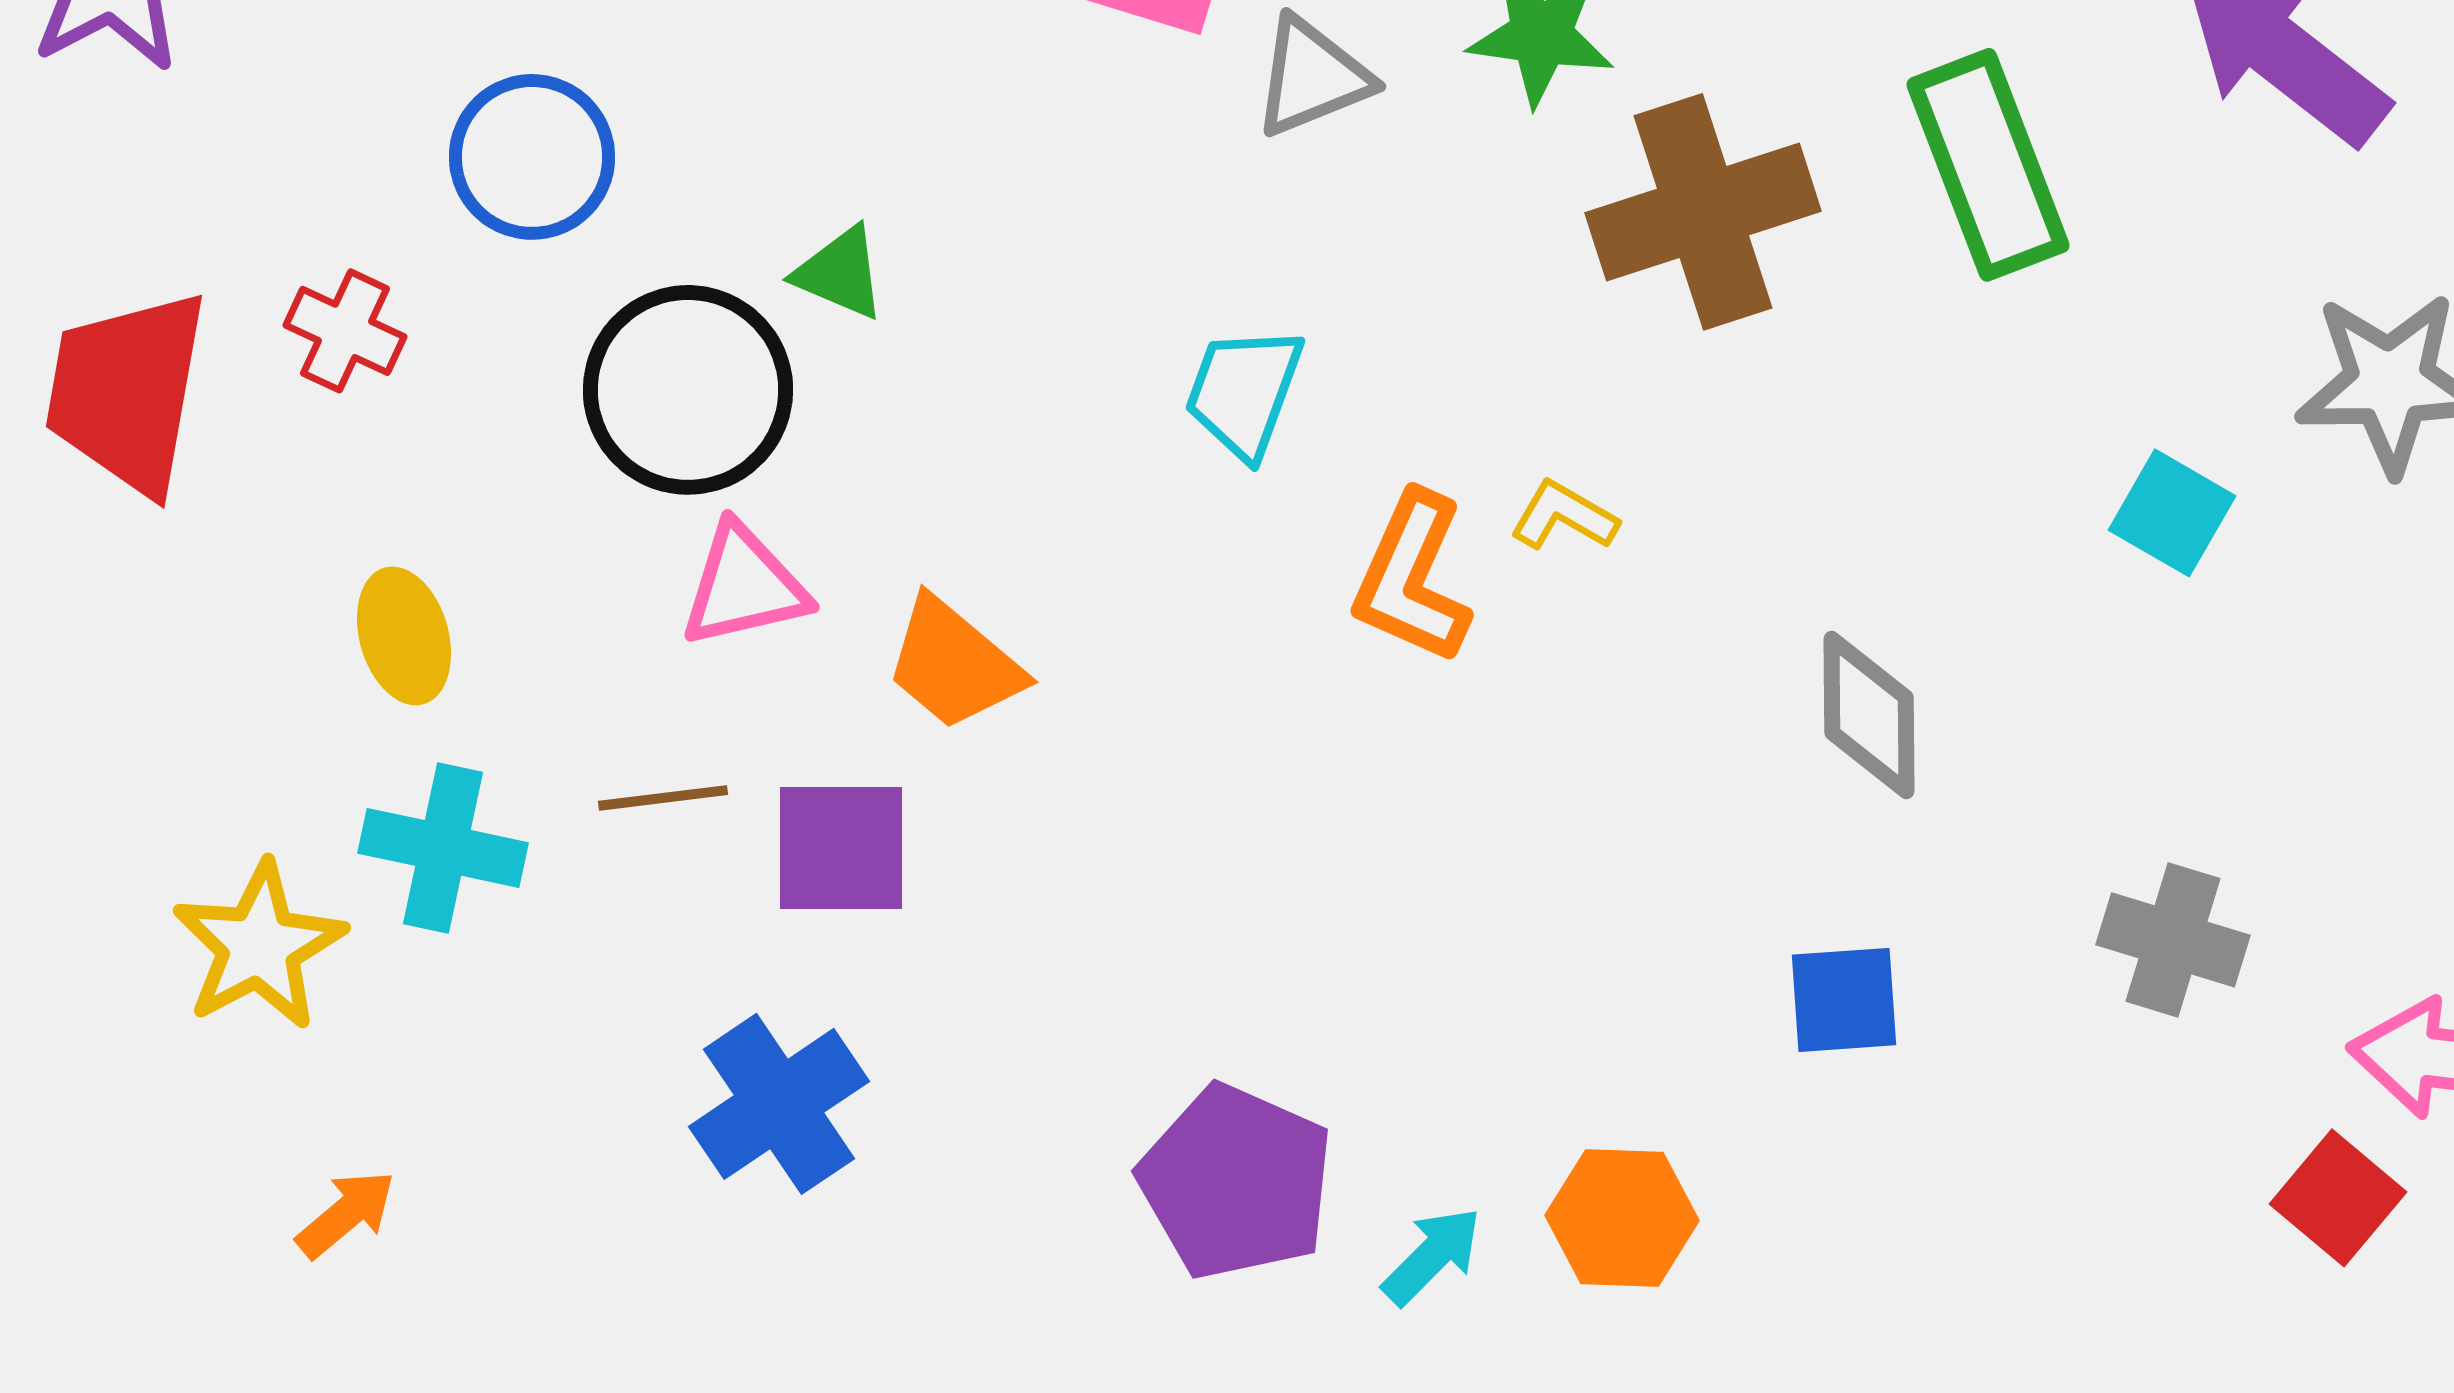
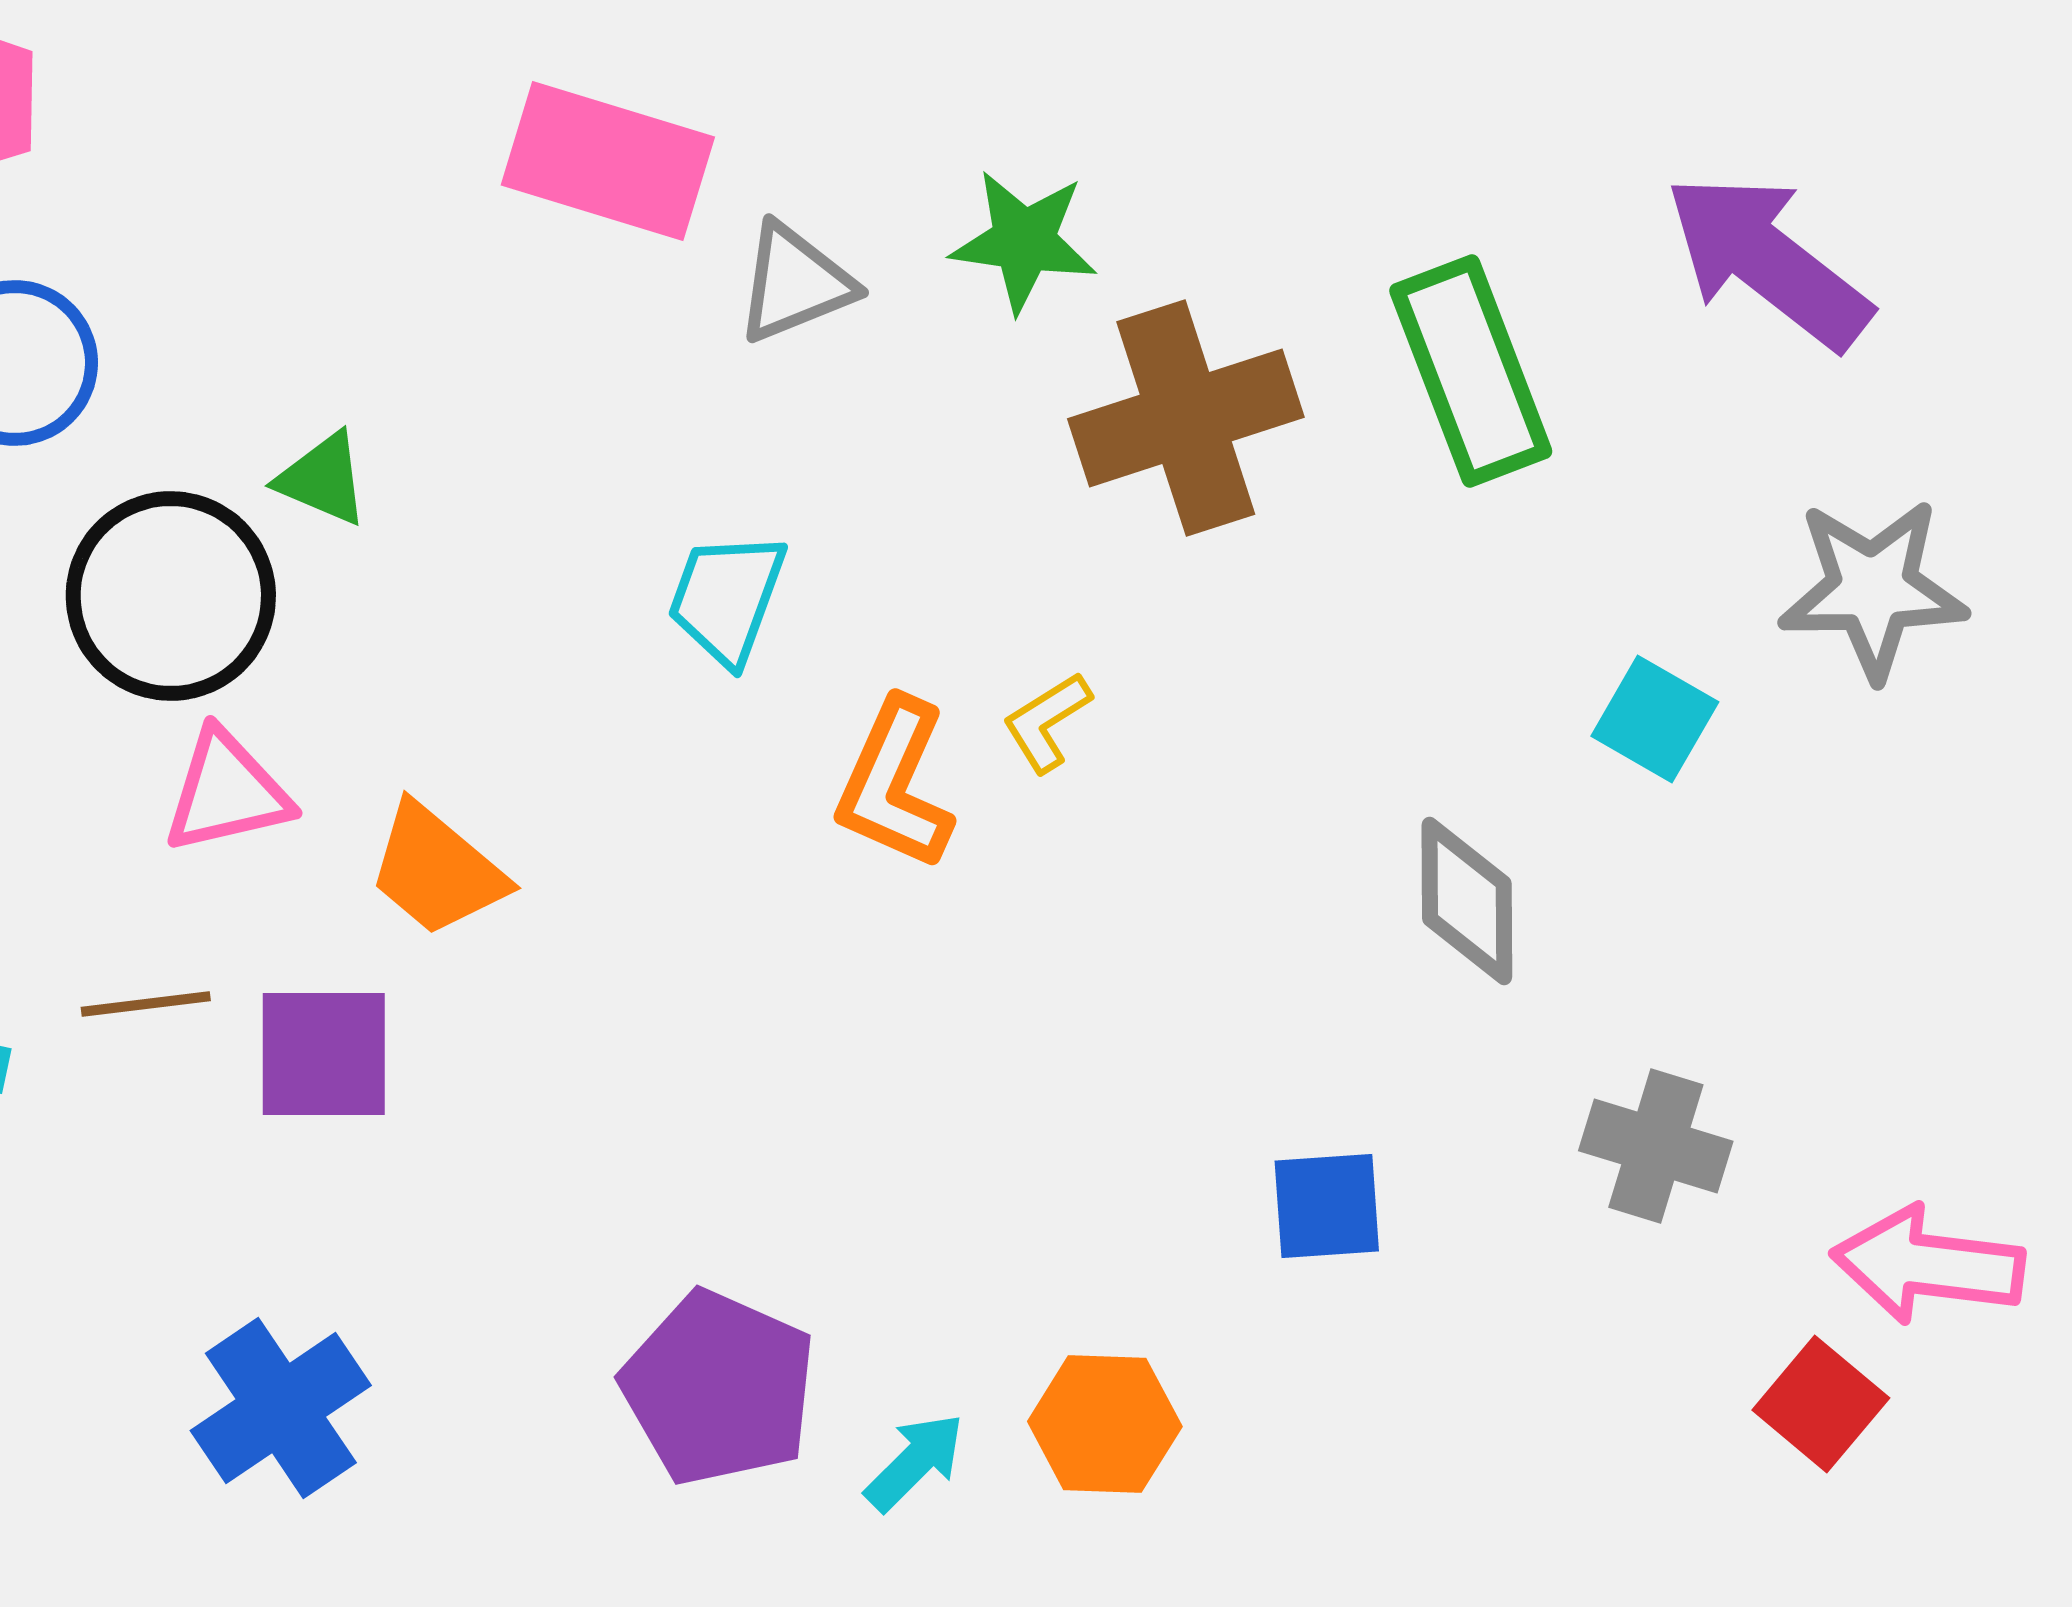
yellow L-shape: (1564, 516) -> (1047, 722), turned -62
gray diamond: (1869, 715) -> (1467, 901), moved
blue cross: (779, 1104) -> (281, 1408), moved

